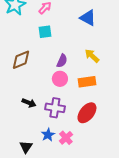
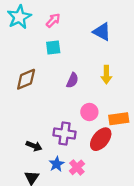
yellow arrow: (92, 56) -> (106, 75), turned -133
pink circle: (60, 79) -> (89, 112), moved
orange rectangle: (87, 82) -> (119, 119), moved
black arrow: (29, 103) -> (34, 146), moved

